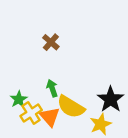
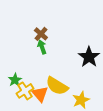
green arrow: (52, 88) -> (42, 47), moved
black star: (111, 99) -> (89, 57), moved

